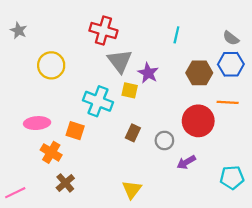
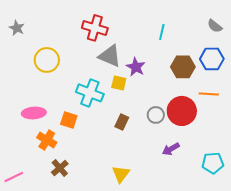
gray semicircle: (231, 38) -> (215, 26), moved
gray triangle: (120, 61) -> (110, 56), turned -30
gray circle: (164, 140) -> (156, 115), moved

